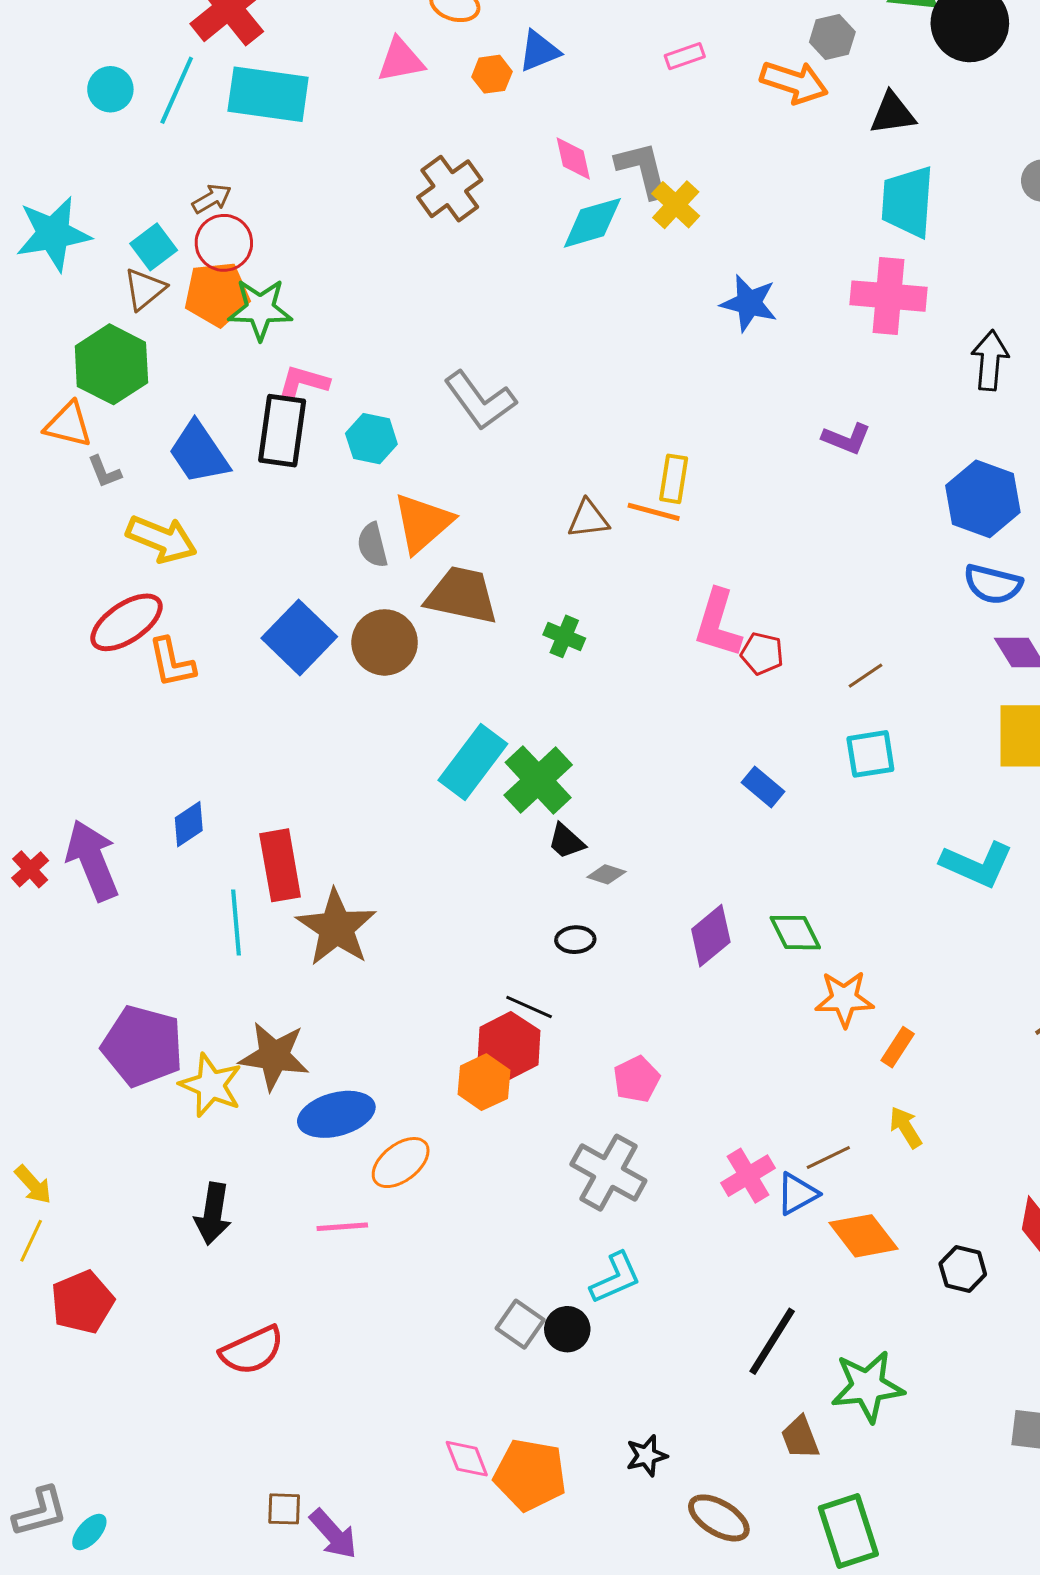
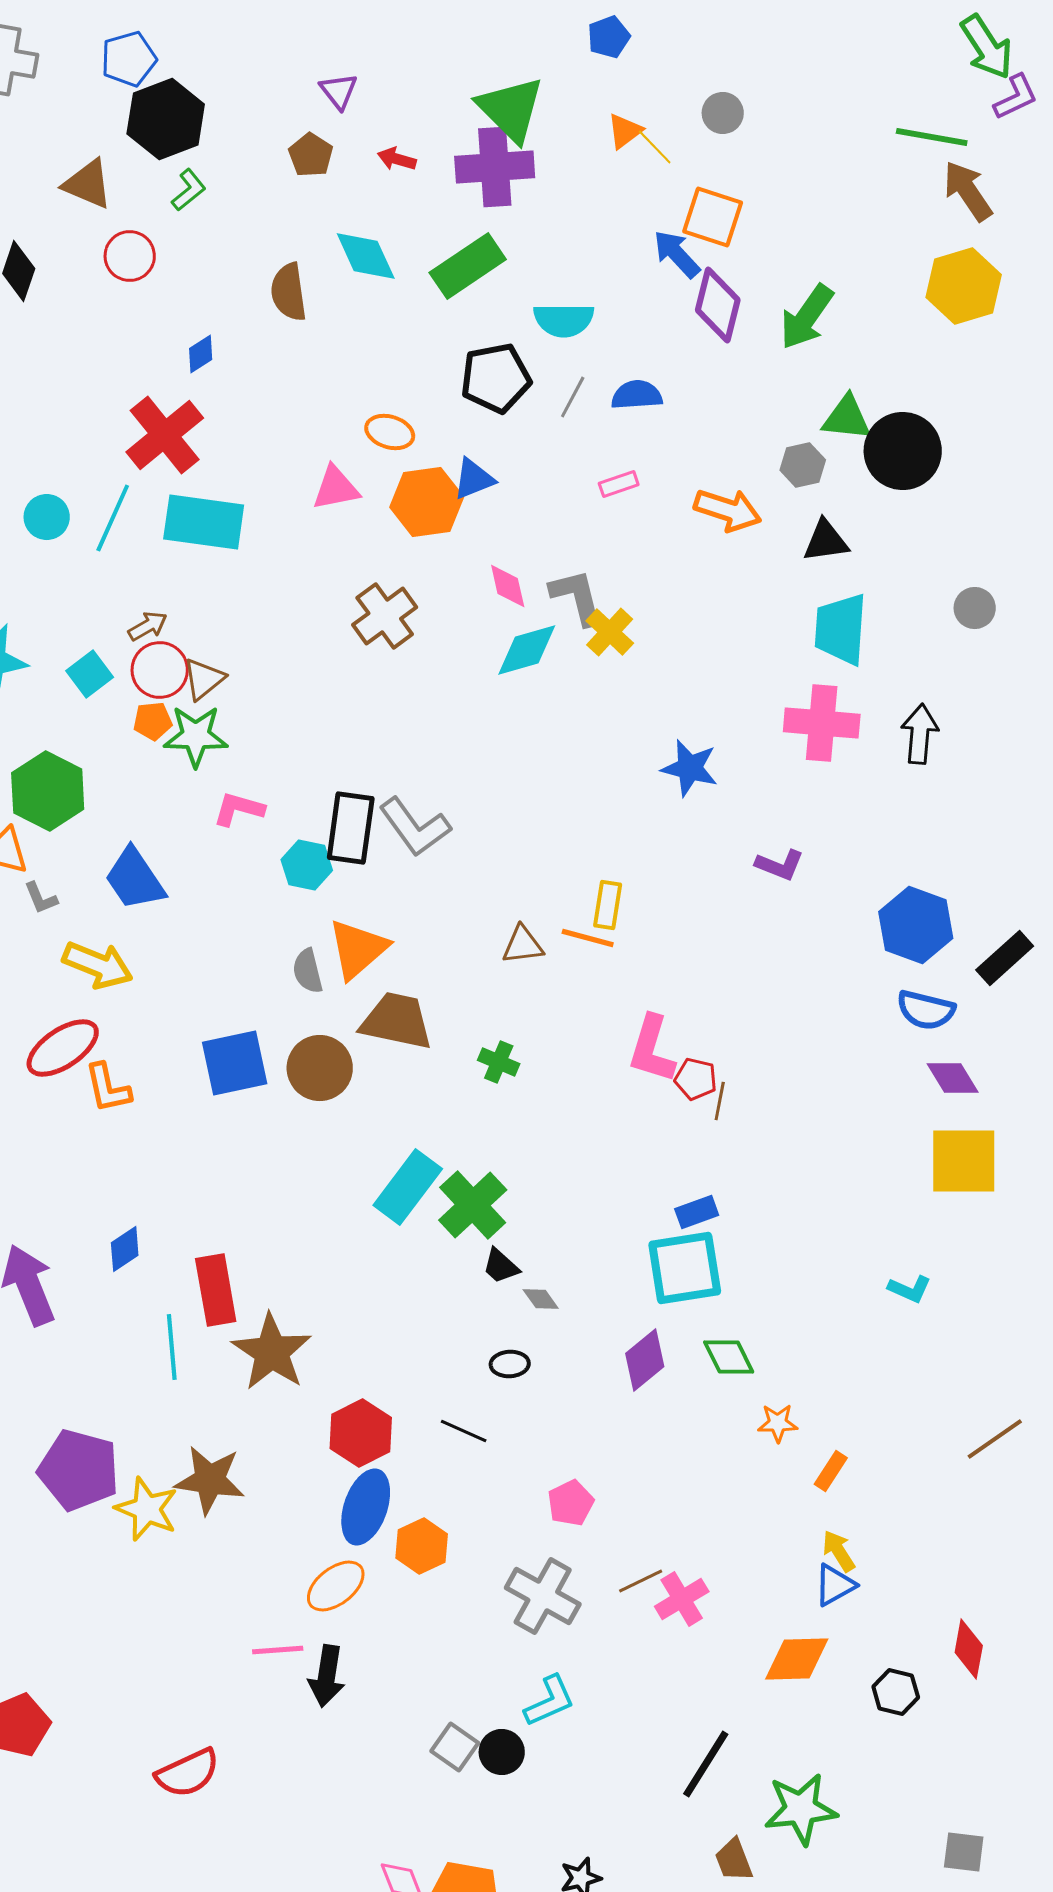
gray hexagon: (832, 37) -> (803, 465), moved
orange hexagon: (492, 74) -> (427, 502), size x1.8
brown triangle: (145, 289) -> (204, 679), moved
orange pentagon: (217, 294) -> (153, 721), size x0.6
blue star: (749, 303) -> (690, 768), moved
black arrow: (990, 360) -> (920, 734), moved
black rectangle: (282, 431) -> (351, 828), moved
blue square: (299, 637) -> (235, 1063), turned 34
brown line: (865, 676) -> (720, 1101), moved, turned -45
cyan square: (870, 754) -> (685, 1268), moved, size x1.5
blue rectangle: (763, 787) -> (697, 1212), turned -60
cyan L-shape: (977, 864) -> (910, 1289), size x0.6
gray diamond: (606, 874) -> (541, 1299), turned 36
orange star: (844, 999) -> (778, 1423), size x0.7
red hexagon: (509, 1046) -> (361, 1433), moved
orange hexagon: (484, 1082) -> (422, 1546), moved
blue ellipse: (336, 1114) -> (366, 1507), moved, turned -56
brown line: (828, 1158) -> (641, 1581), moved
blue triangle: (797, 1194) -> (835, 1585), moved
black arrow: (213, 1214) -> (327, 1676), moved
orange diamond: (863, 1236) -> (797, 1659), turned -54

